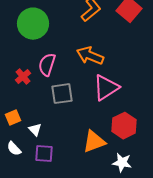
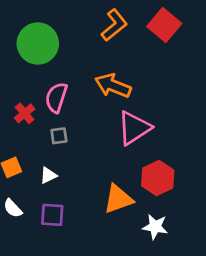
gray square: (62, 94) -> (59, 136), moved, size x0.6
white triangle: (35, 130) -> (48, 175), moved, turned 48

